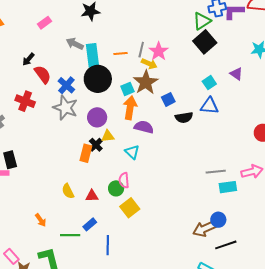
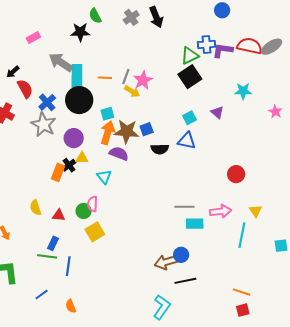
gray arrow: (75, 44) -> (61, 62), size x1.4
brown star: (146, 82) -> (127, 131), moved, turned 30
blue rectangle: (90, 224) -> (53, 243), turned -32
green line: (70, 235) -> (47, 256), moved

